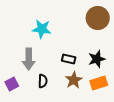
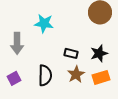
gray arrow: (29, 59) -> (17, 43), moved
black semicircle: (43, 81) -> (45, 75), size x1.5

